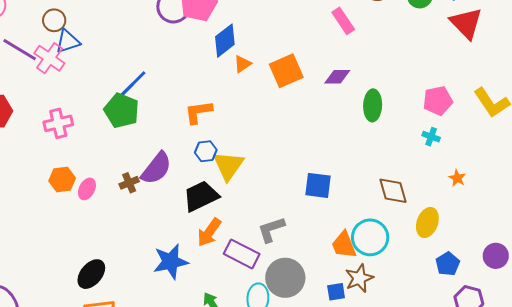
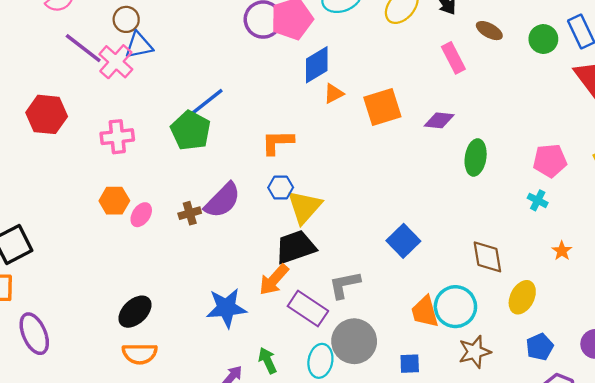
blue square: (318, 185) -> (403, 241), turned 32
black trapezoid: (201, 196) -> (296, 247), moved
brown star: (359, 278) -> (475, 352), moved

